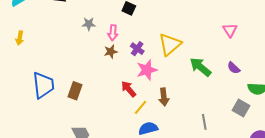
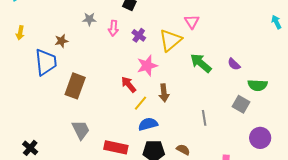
pink triangle: (230, 30) -> (192, 22), moved
purple cross: (137, 49) -> (139, 35), moved
brown star: (111, 52) -> (61, 41), moved
blue trapezoid: (43, 85) -> (46, 62), moved
brown rectangle: (75, 91) -> (75, 86), size x1.4

